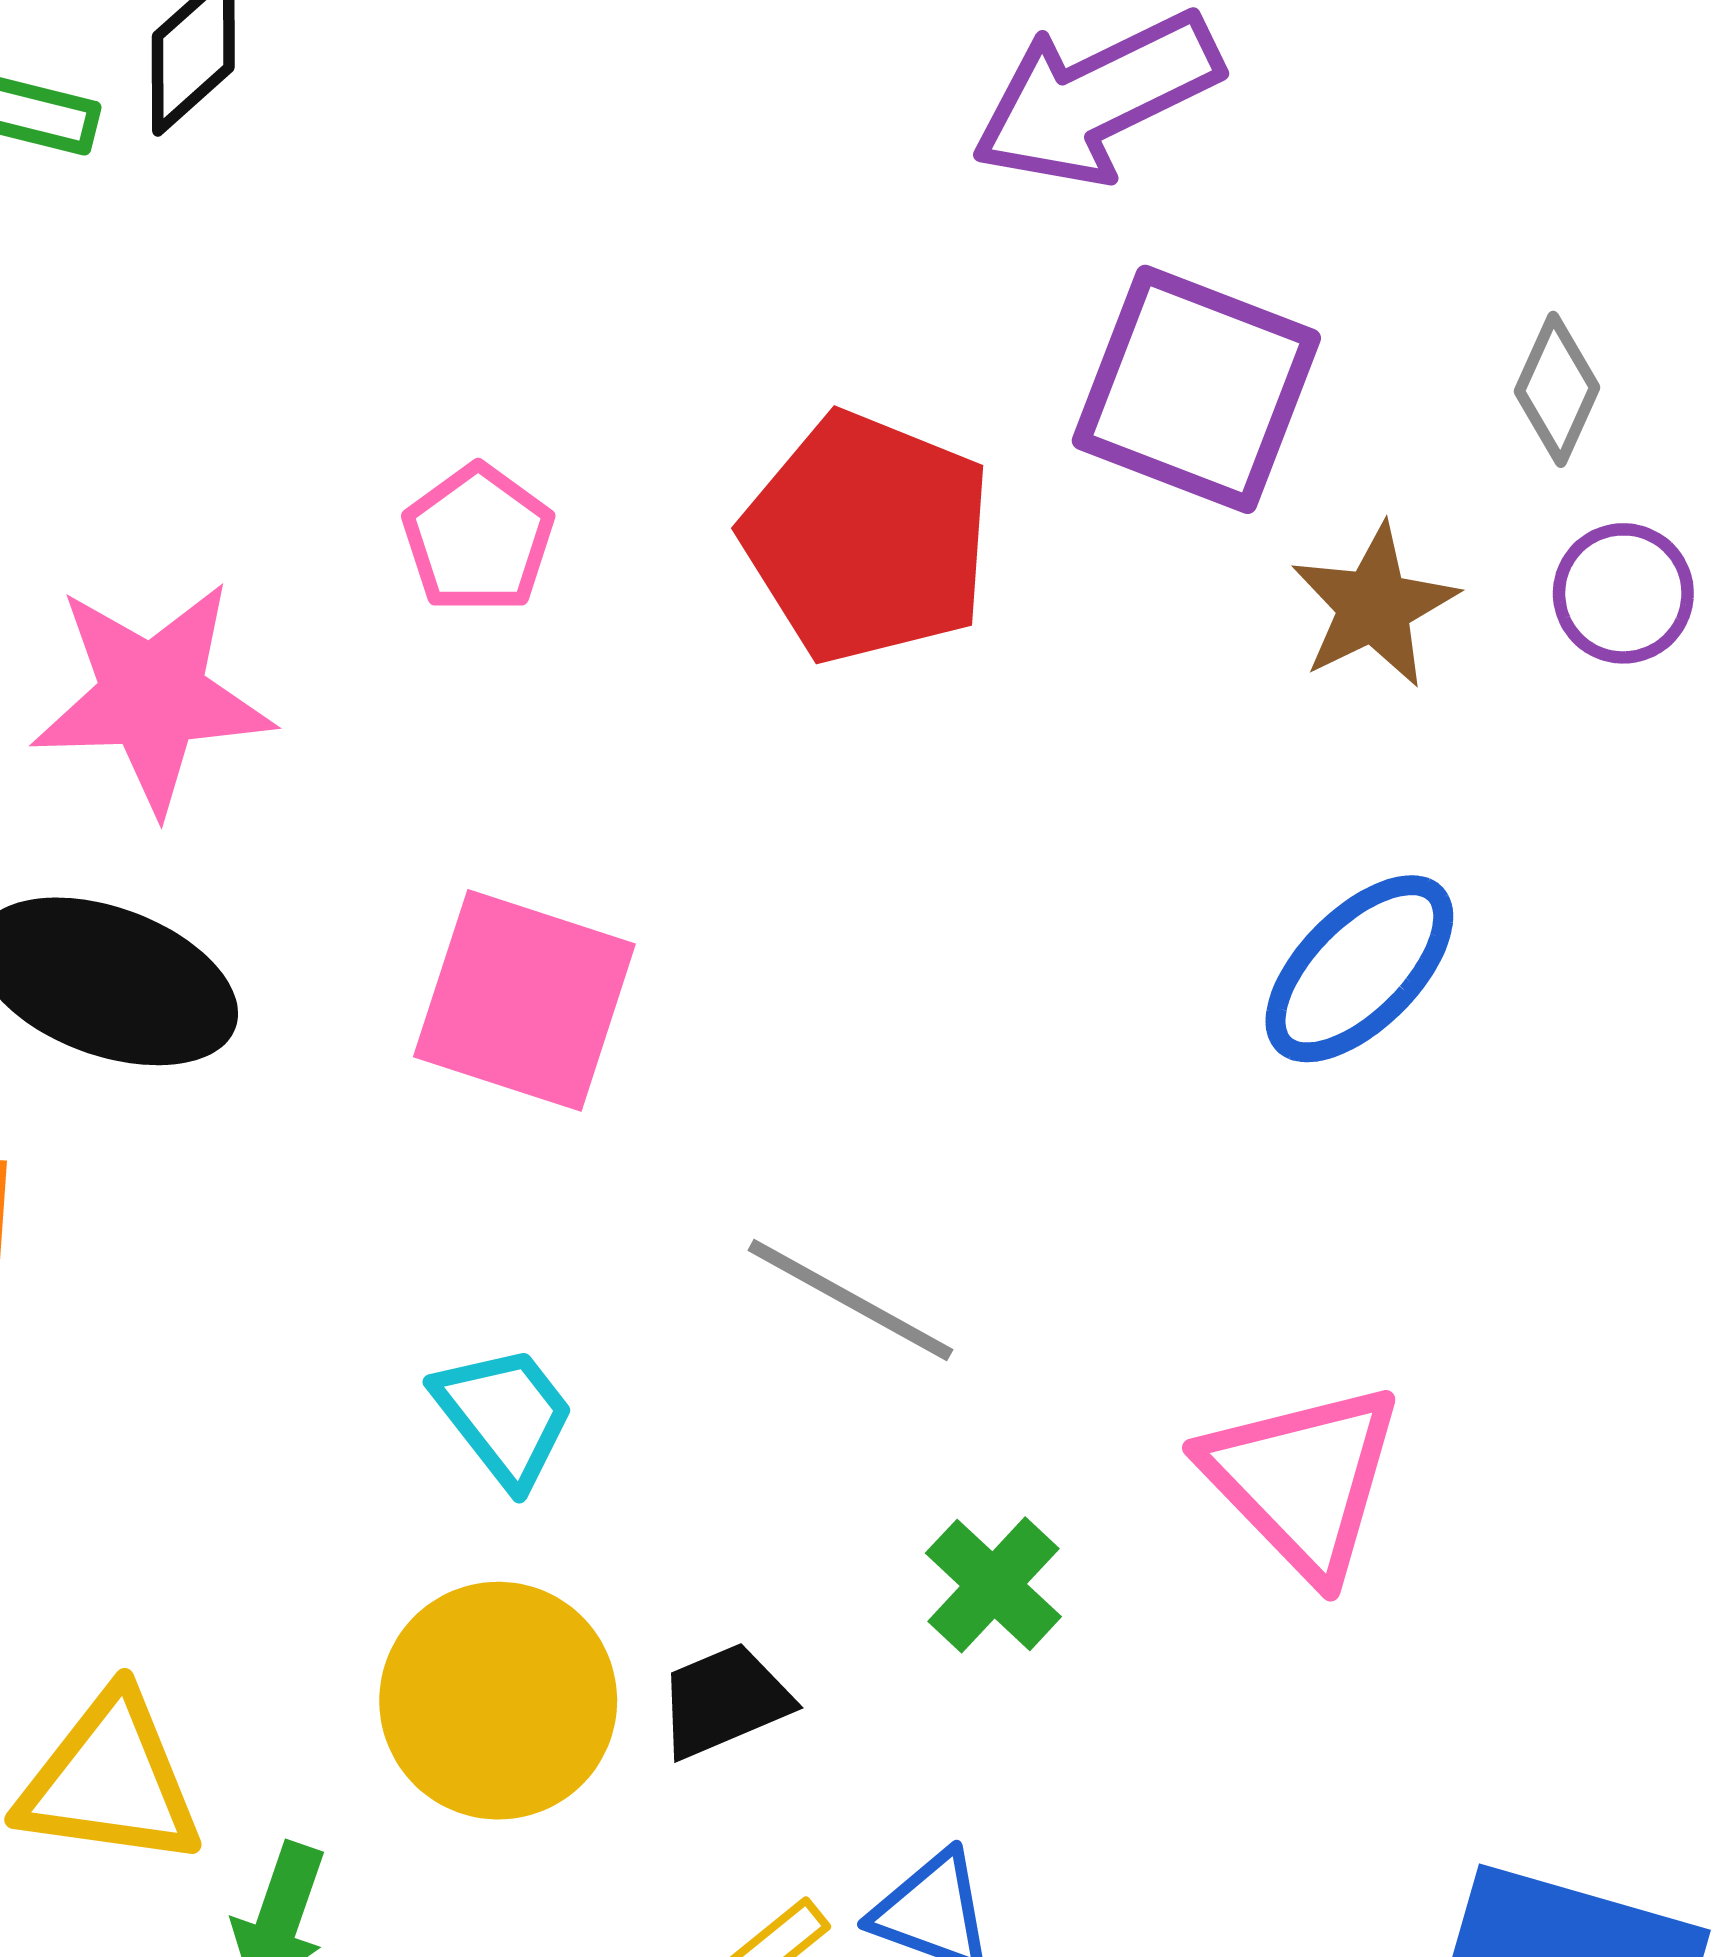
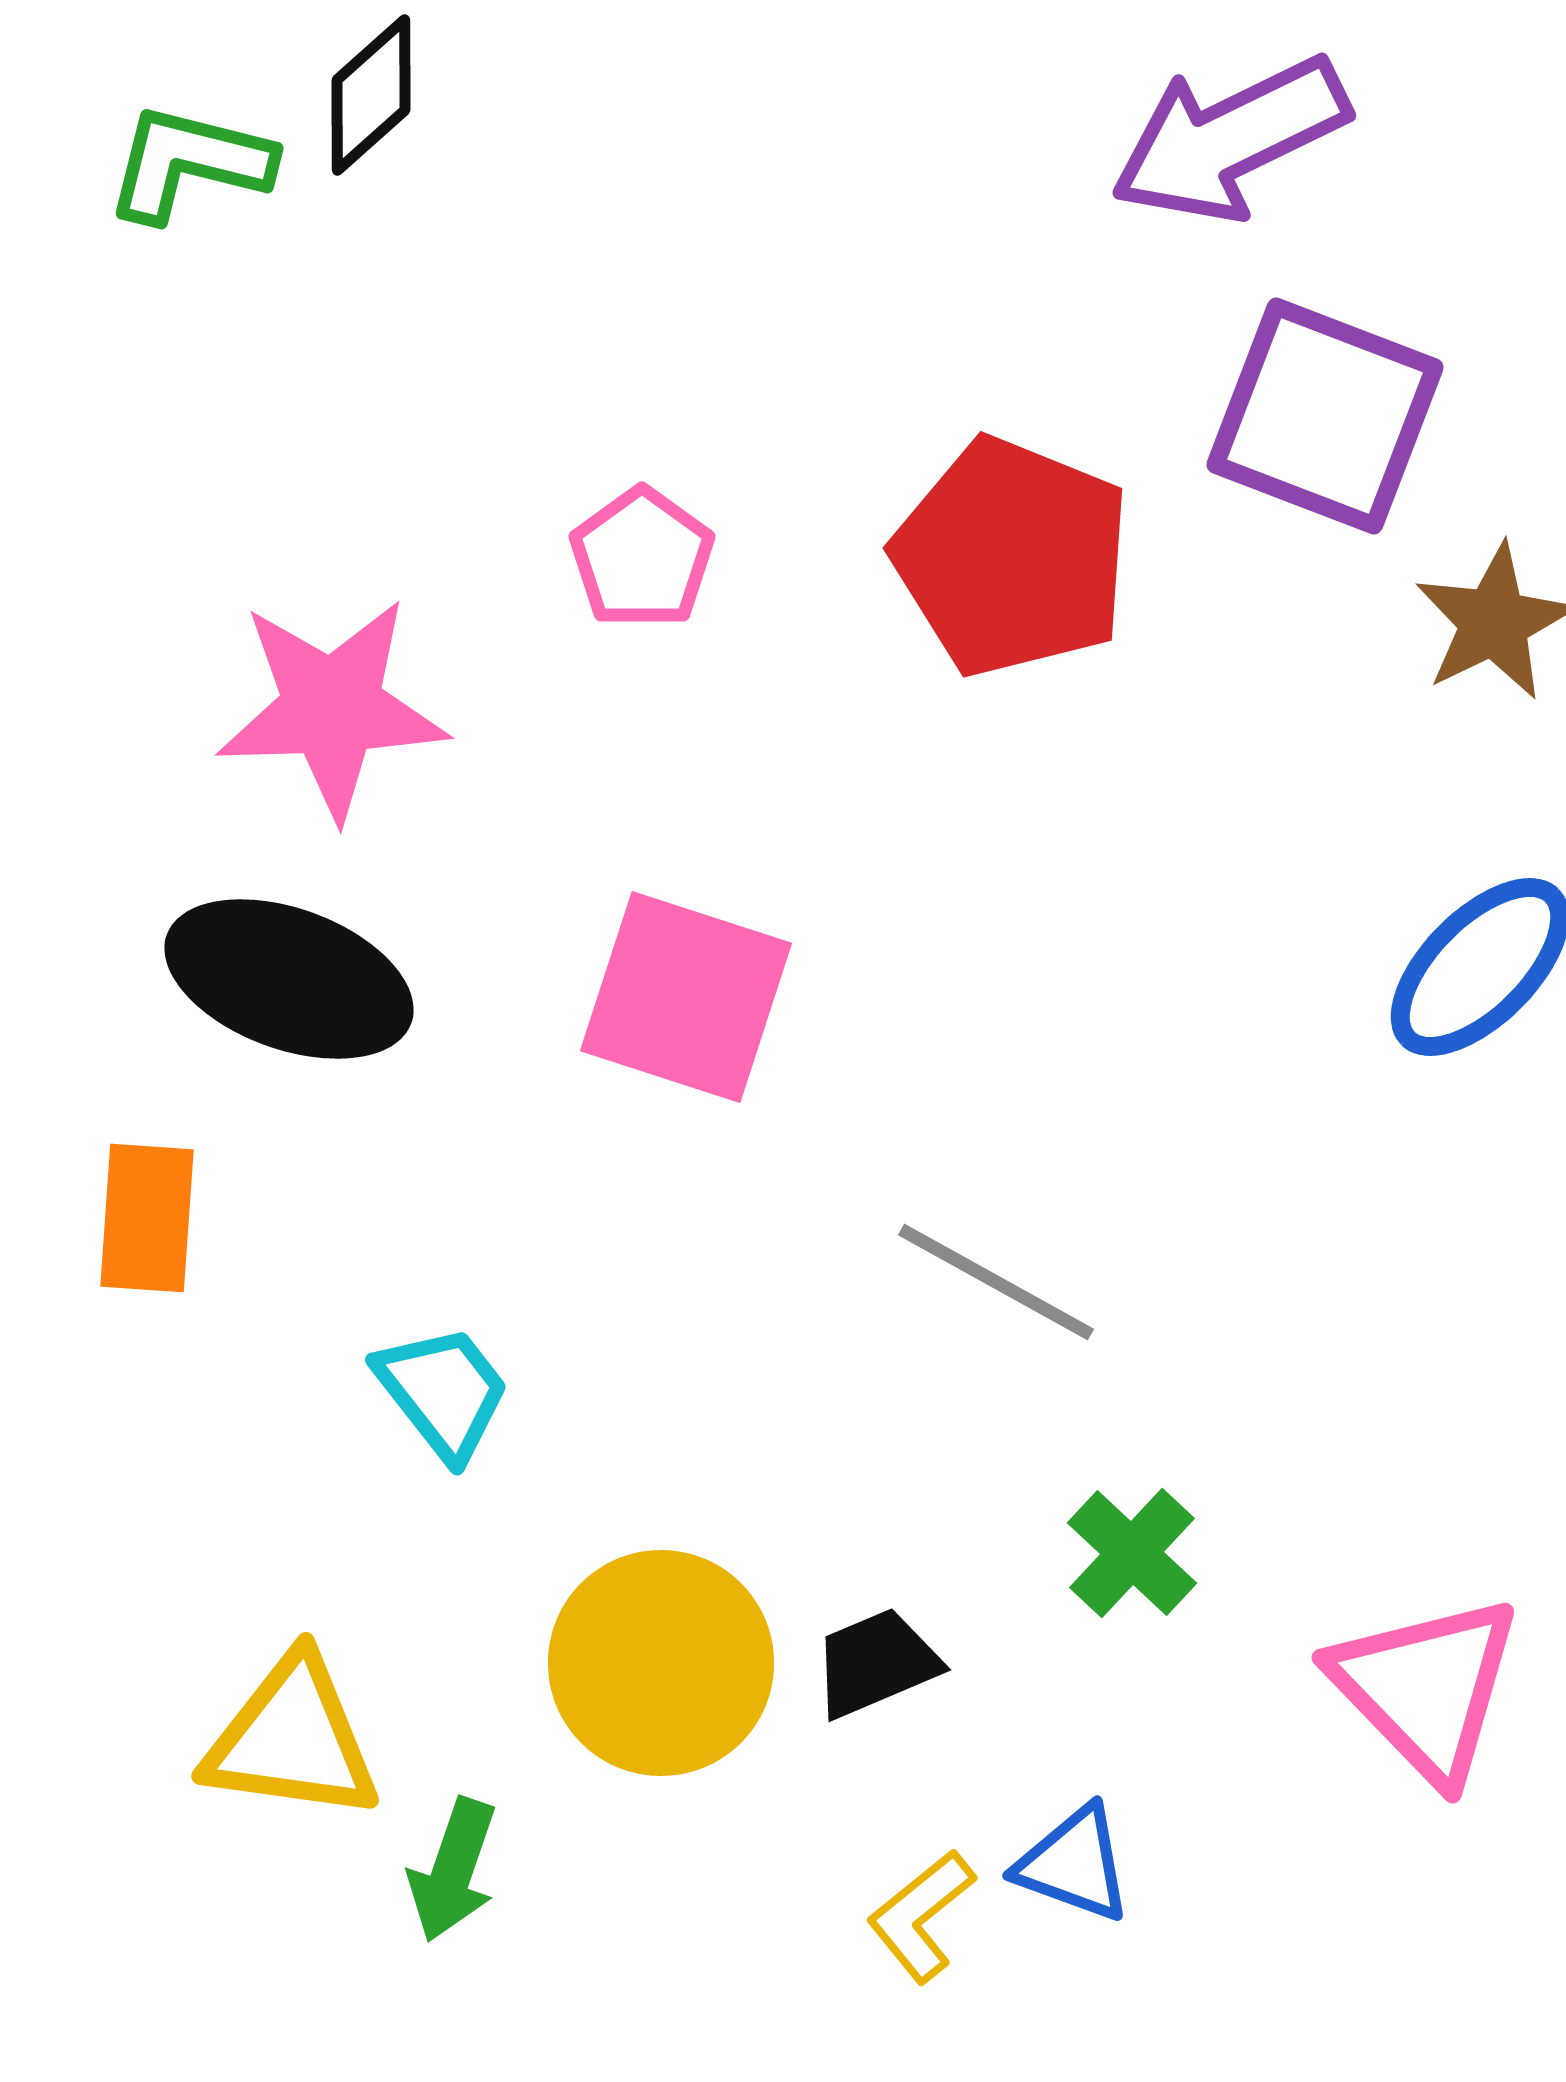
cyan trapezoid: (505, 1416) -> (443, 1392), moved
pink triangle: (1303, 1480) -> (1426, 1688), moved

